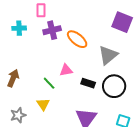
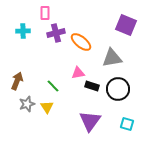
gray triangle: (108, 55) -> (112, 58), turned 30
pink triangle: (66, 70) -> (78, 73), moved
gray star: (18, 115) -> (27, 104), moved

